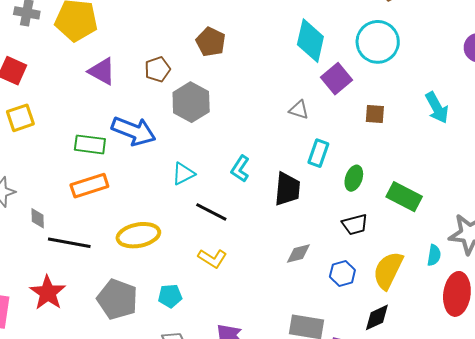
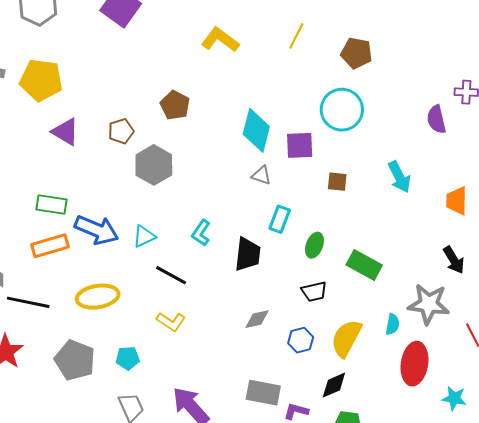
cyan diamond: (310, 41) -> (256, 130), moved
purple square: (336, 79) -> (300, 145), turned 36
blue arrow: (134, 131) -> (97, 230), moved

